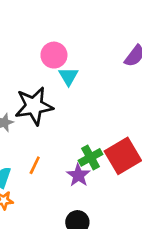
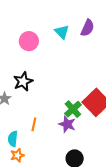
cyan triangle: (68, 76) -> (62, 32), moved
black star: (34, 106) -> (23, 82), size x0.7

